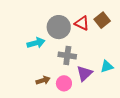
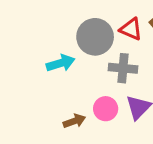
gray cross: (67, 55) -> (123, 68), moved
pink circle: (64, 83) -> (106, 109), moved

